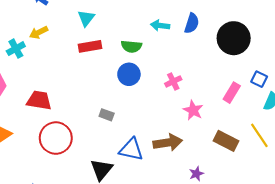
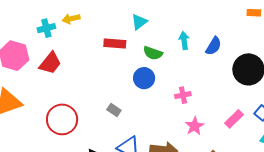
cyan triangle: (86, 18) -> (139, 22), moved
cyan arrow: (160, 25) -> (184, 41), turned 60
red trapezoid: (39, 100) -> (50, 63), moved, turned 105

